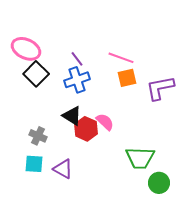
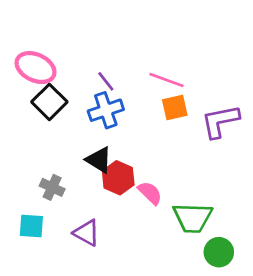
pink semicircle: (105, 122) -> (150, 193), moved
cyan square: (34, 164) -> (31, 226), moved

